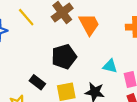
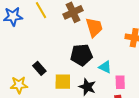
black pentagon: (64, 57) -> (81, 55), moved

